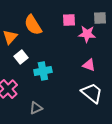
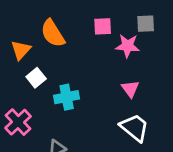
pink triangle: (89, 65) -> (130, 89), turned 32

